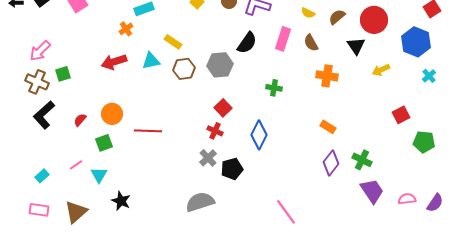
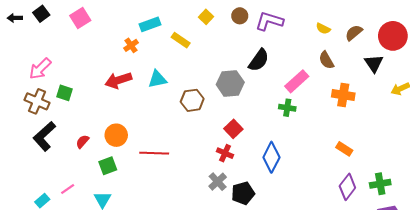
pink rectangle: (283, 39) -> (297, 81), moved, turned 30
yellow rectangle: (173, 42) -> (181, 40), moved
brown hexagon: (184, 69) -> (192, 100), moved
green square: (63, 74) -> (64, 93), turned 35
green cross: (362, 160) -> (380, 184), turned -36
pink line: (76, 165) -> (68, 189), moved

